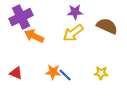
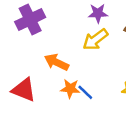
orange arrow: (34, 36) -> (56, 62), moved
red triangle: (16, 73) -> (24, 90), size x1.5

